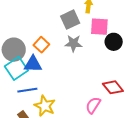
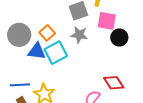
cyan square: (16, 68) -> (56, 53), moved
blue line: (27, 90) -> (20, 85), moved

